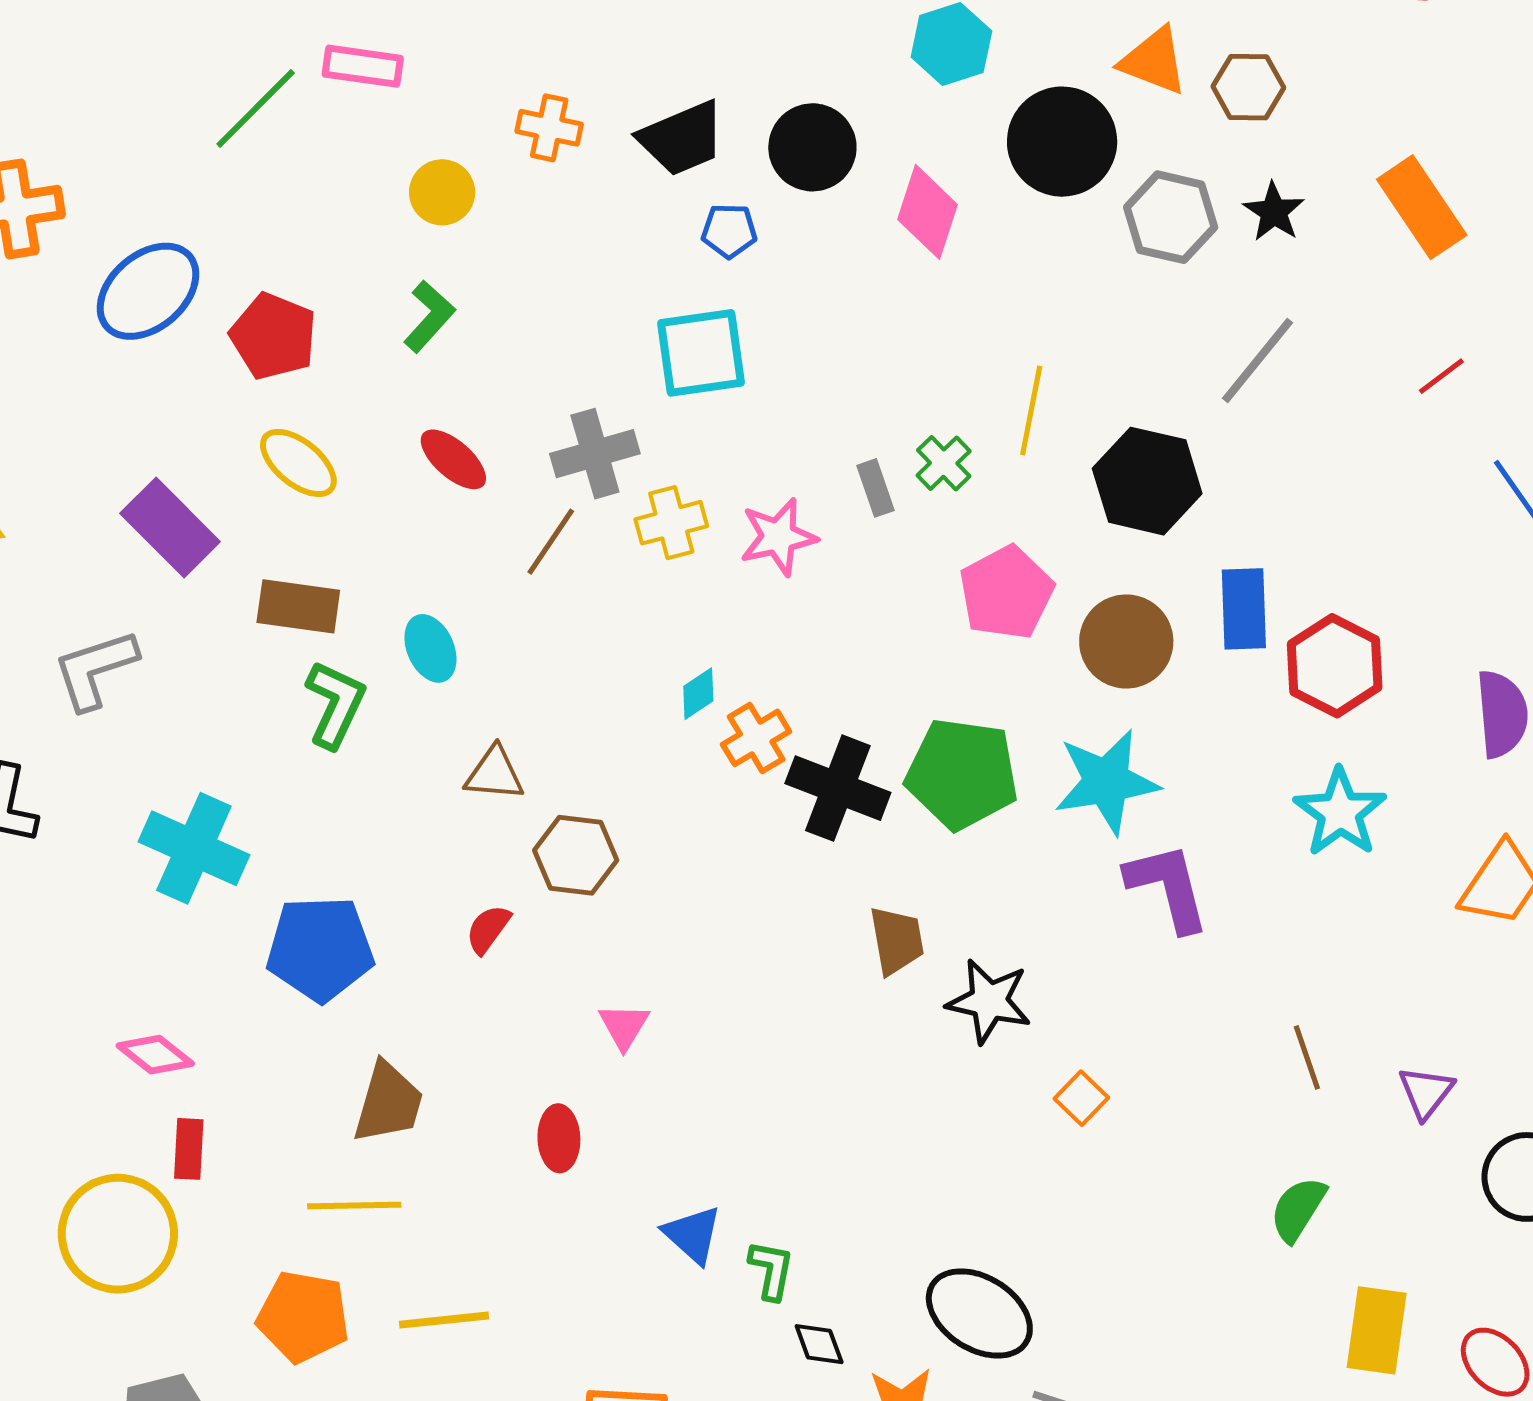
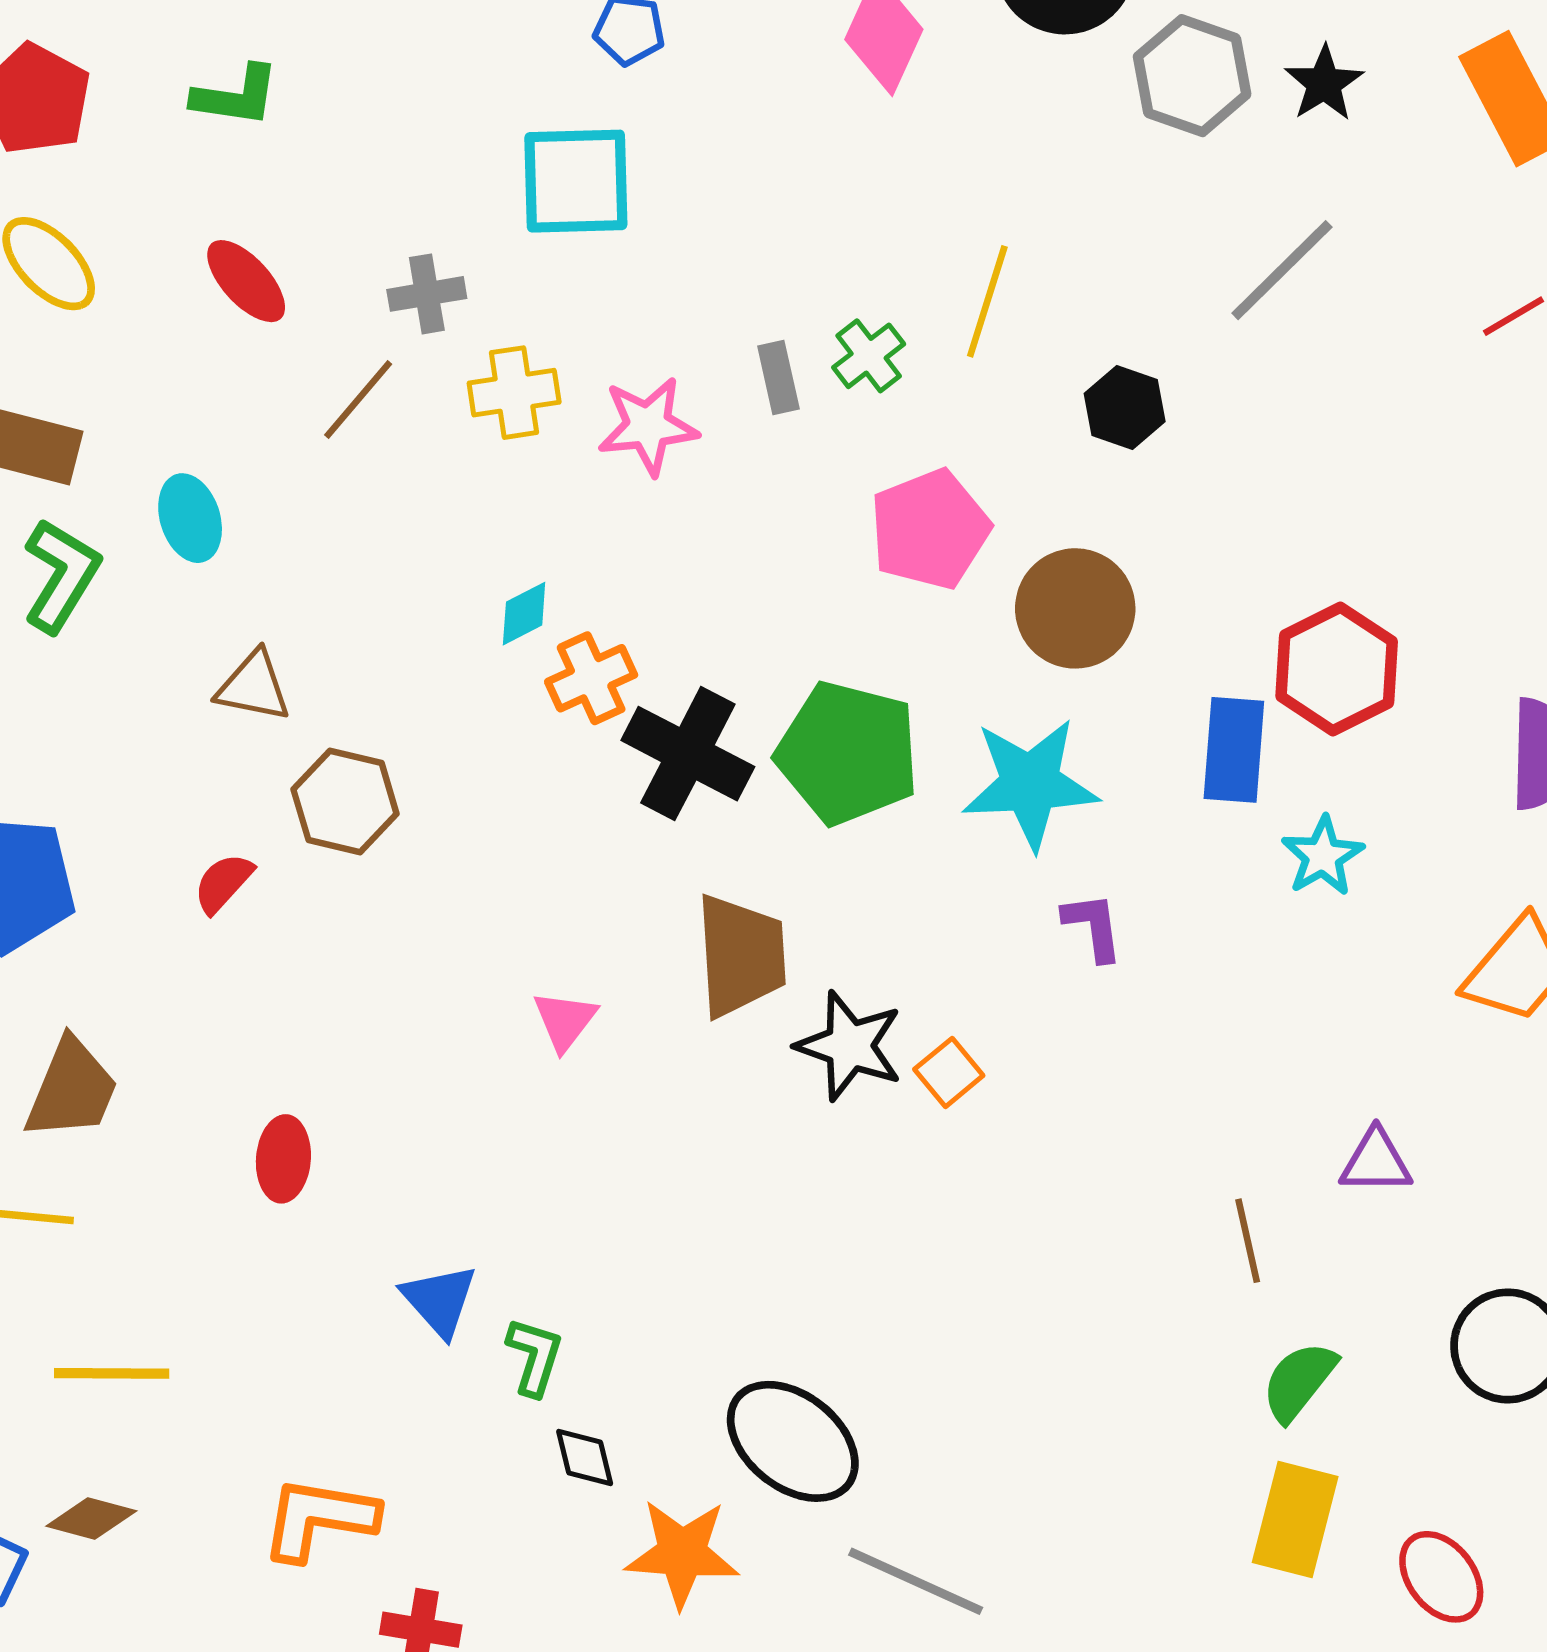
green L-shape: (429, 316) -> (236, 96), turned 50
gray cross: (595, 454) -> (427, 294), size x0.7
black hexagon: (1147, 481) -> (1125, 408), size x0.6
blue rectangle: (1244, 609) -> (1234, 750), moved
cyan star: (1340, 812) -> (1323, 856), size x0.7
purple L-shape: (1168, 887) -> (1093, 926), size x0.6
brown trapezoid: (897, 940) -> (741, 955), size x1.4
pink triangle: (624, 1026) -> (565, 1021), moved
brown line: (1307, 1057) -> (1248, 1241), moved
purple triangle: (1426, 1092) -> (1376, 1162), moved, turned 46
orange square: (1081, 1098) -> (949, 1072), moved
green semicircle: (1298, 1209) -> (1299, 1381), moved

